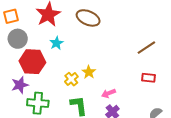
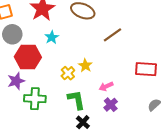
brown line: (146, 48) -> (112, 35), moved
red rectangle: (149, 78) -> (146, 69), size x1.5

